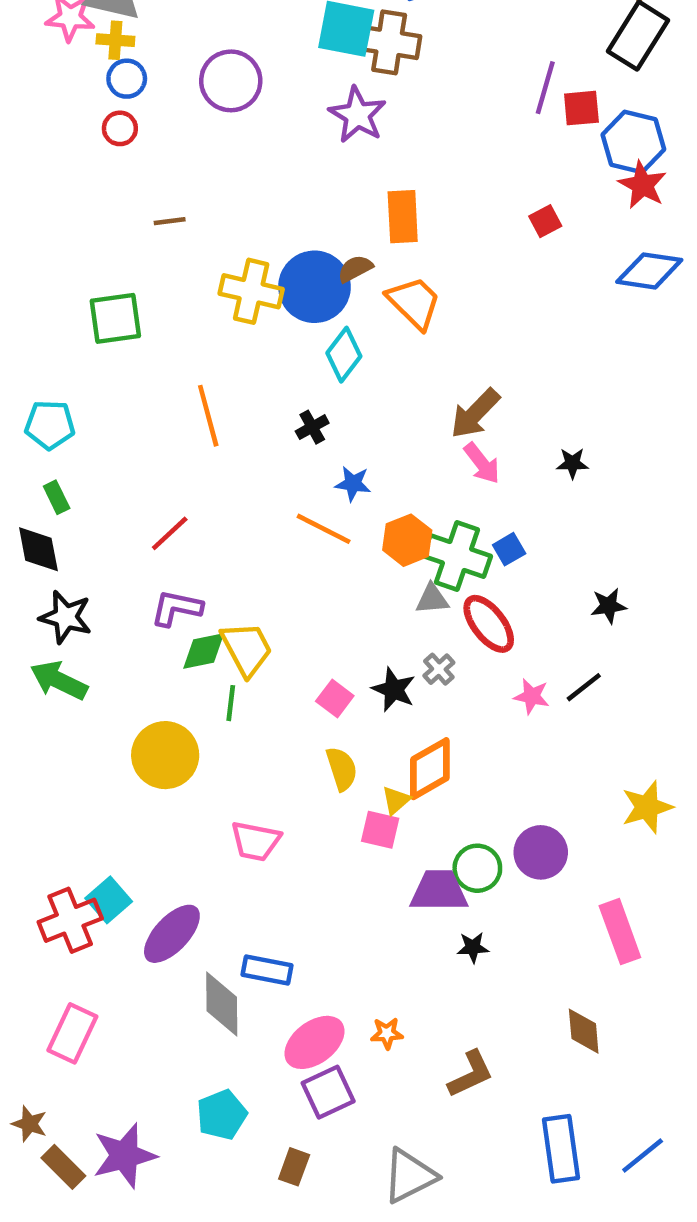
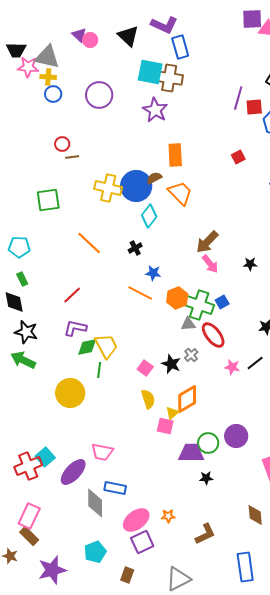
red circle: (120, 128) -> (62, 144), moved
orange line: (208, 416) -> (89, 243), turned -32
pink trapezoid: (256, 841) -> (102, 452), moved
brown rectangle: (63, 1167) -> (29, 536), moved

